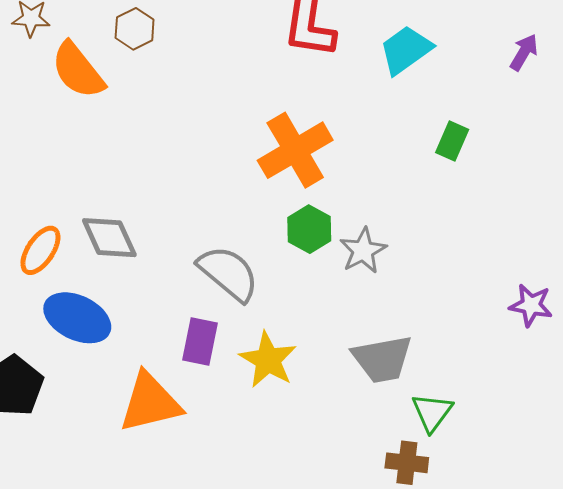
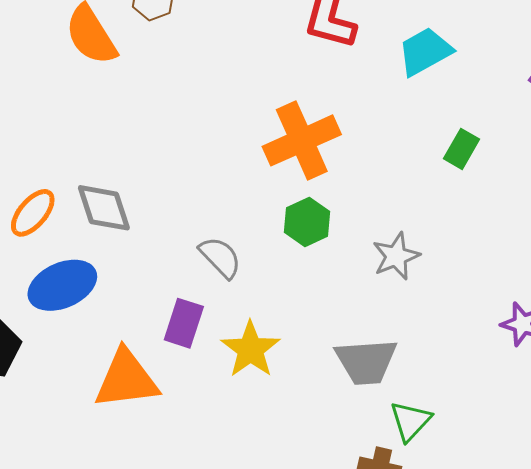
gray star: (363, 251) -> (396, 256), moved
gray semicircle: (228, 273) -> (220, 257), size x0.7
blue ellipse: (77, 318) -> (62, 285), turned -56

